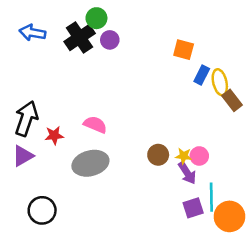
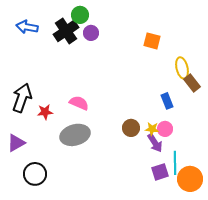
blue rectangle: (202, 75) -> (167, 101), moved, turned -49
purple triangle: (23, 156) -> (16, 143), moved

